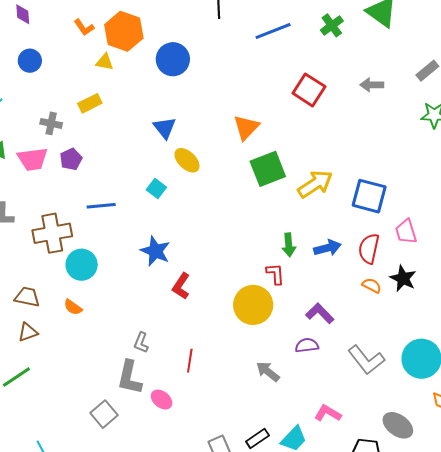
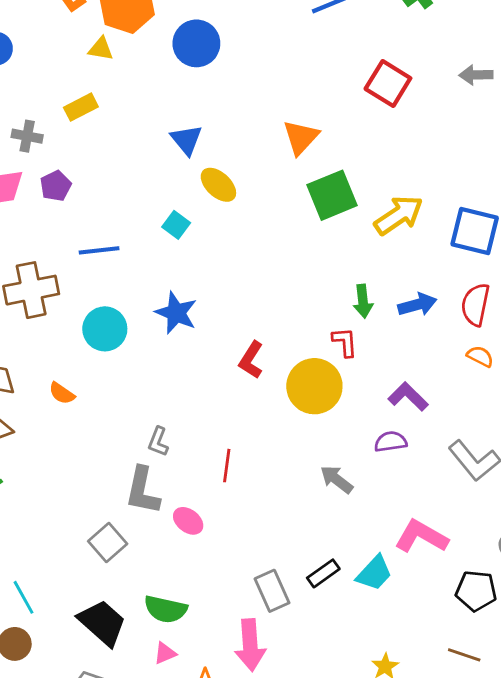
cyan circle: (82, 265) -> (105, 329), moved
red L-shape: (181, 286) -> (251, 360), moved
pink L-shape: (328, 413) -> (421, 536), size x1.4

